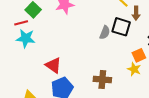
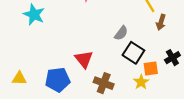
black square: (121, 27) -> (133, 53), moved
red triangle: (53, 65) -> (84, 59), moved

